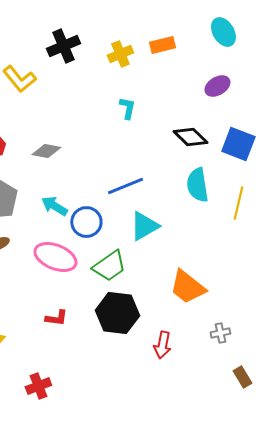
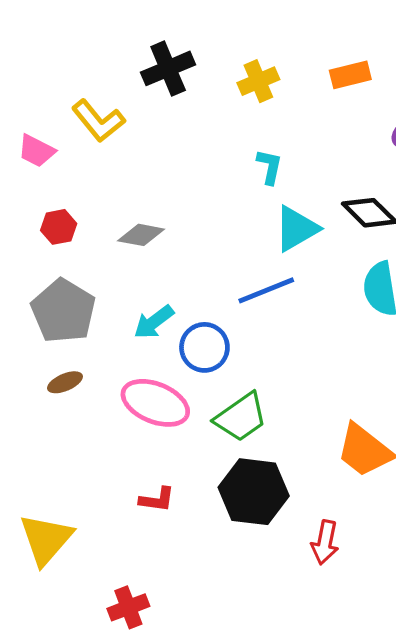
orange rectangle: (162, 45) -> (350, 75), moved
cyan arrow: (54, 206) -> (154, 322), turned -68
cyan triangle: (144, 226) -> (296, 229), moved

